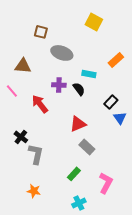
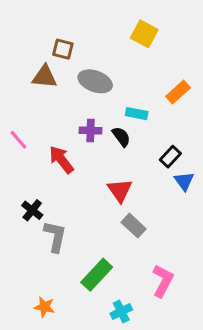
brown triangle: (23, 66) -> (45, 77), moved
red triangle: (78, 124) -> (120, 190), turned -42
green rectangle: (74, 174) -> (97, 275), moved, size x1.5
orange star: (34, 191) -> (45, 307), moved

